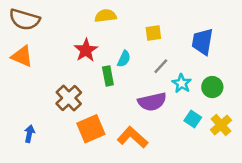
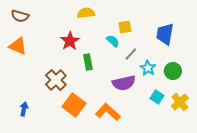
brown semicircle: (25, 20) -> (20, 16), size x0.7
cyan semicircle: (124, 59) -> (113, 41), moved, turned -72
orange square: (91, 129) -> (74, 105), turned -30

